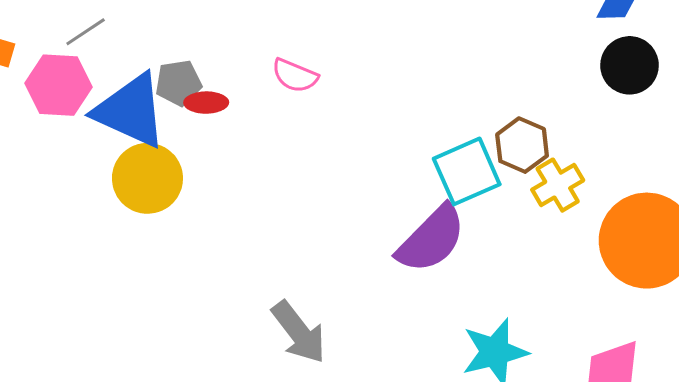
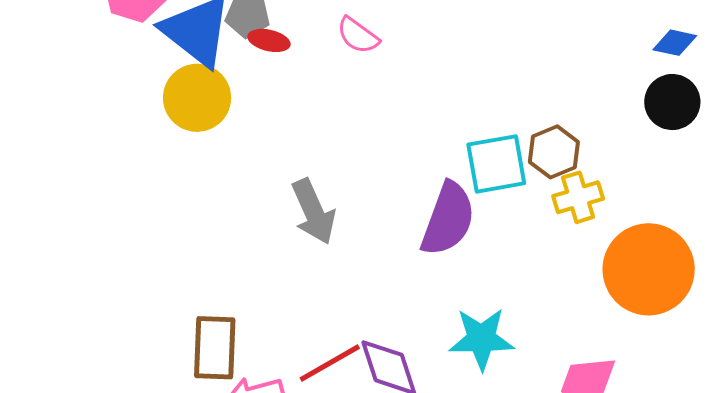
purple semicircle: (431, 239) -> (448, 219), turned -38
gray arrow: (299, 332) -> (313, 212), moved

